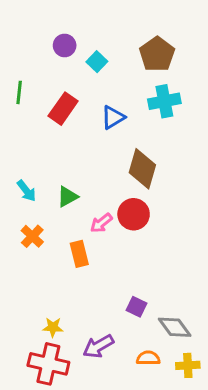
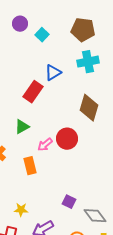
brown pentagon: (157, 54) -> (83, 30), turned -30
red rectangle: (63, 109) -> (33, 92), moved
brown diamond: (142, 169) -> (89, 108), moved
yellow star: (53, 327) -> (21, 210), moved

